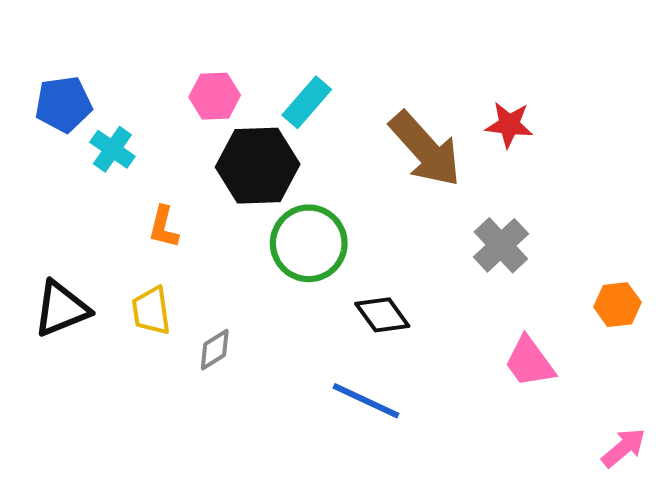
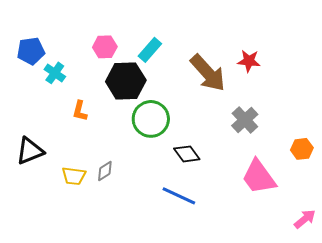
yellow trapezoid: (151, 311) -> (74, 176), moved, turned -75
pink trapezoid: (530, 362) -> (259, 177), size x1.4

